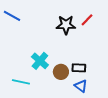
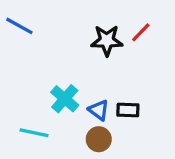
brown circle: (61, 72) -> (99, 139), moved
blue triangle: (81, 86) -> (99, 110), moved

